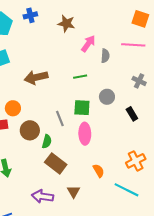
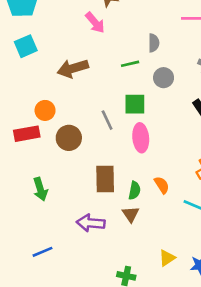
pink arrow: (88, 44) -> (95, 23), moved, turned 108
gray semicircle: (105, 56) -> (154, 43), moved
gray circle: (107, 97) -> (164, 78), moved
green semicircle: (47, 141) -> (135, 190), moved
brown rectangle: (56, 163) -> (105, 179), turned 55

